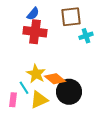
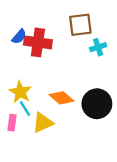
blue semicircle: (33, 14) -> (19, 37), moved
yellow star: (36, 74) -> (20, 92), moved
black circle: (69, 92) -> (97, 104), moved

